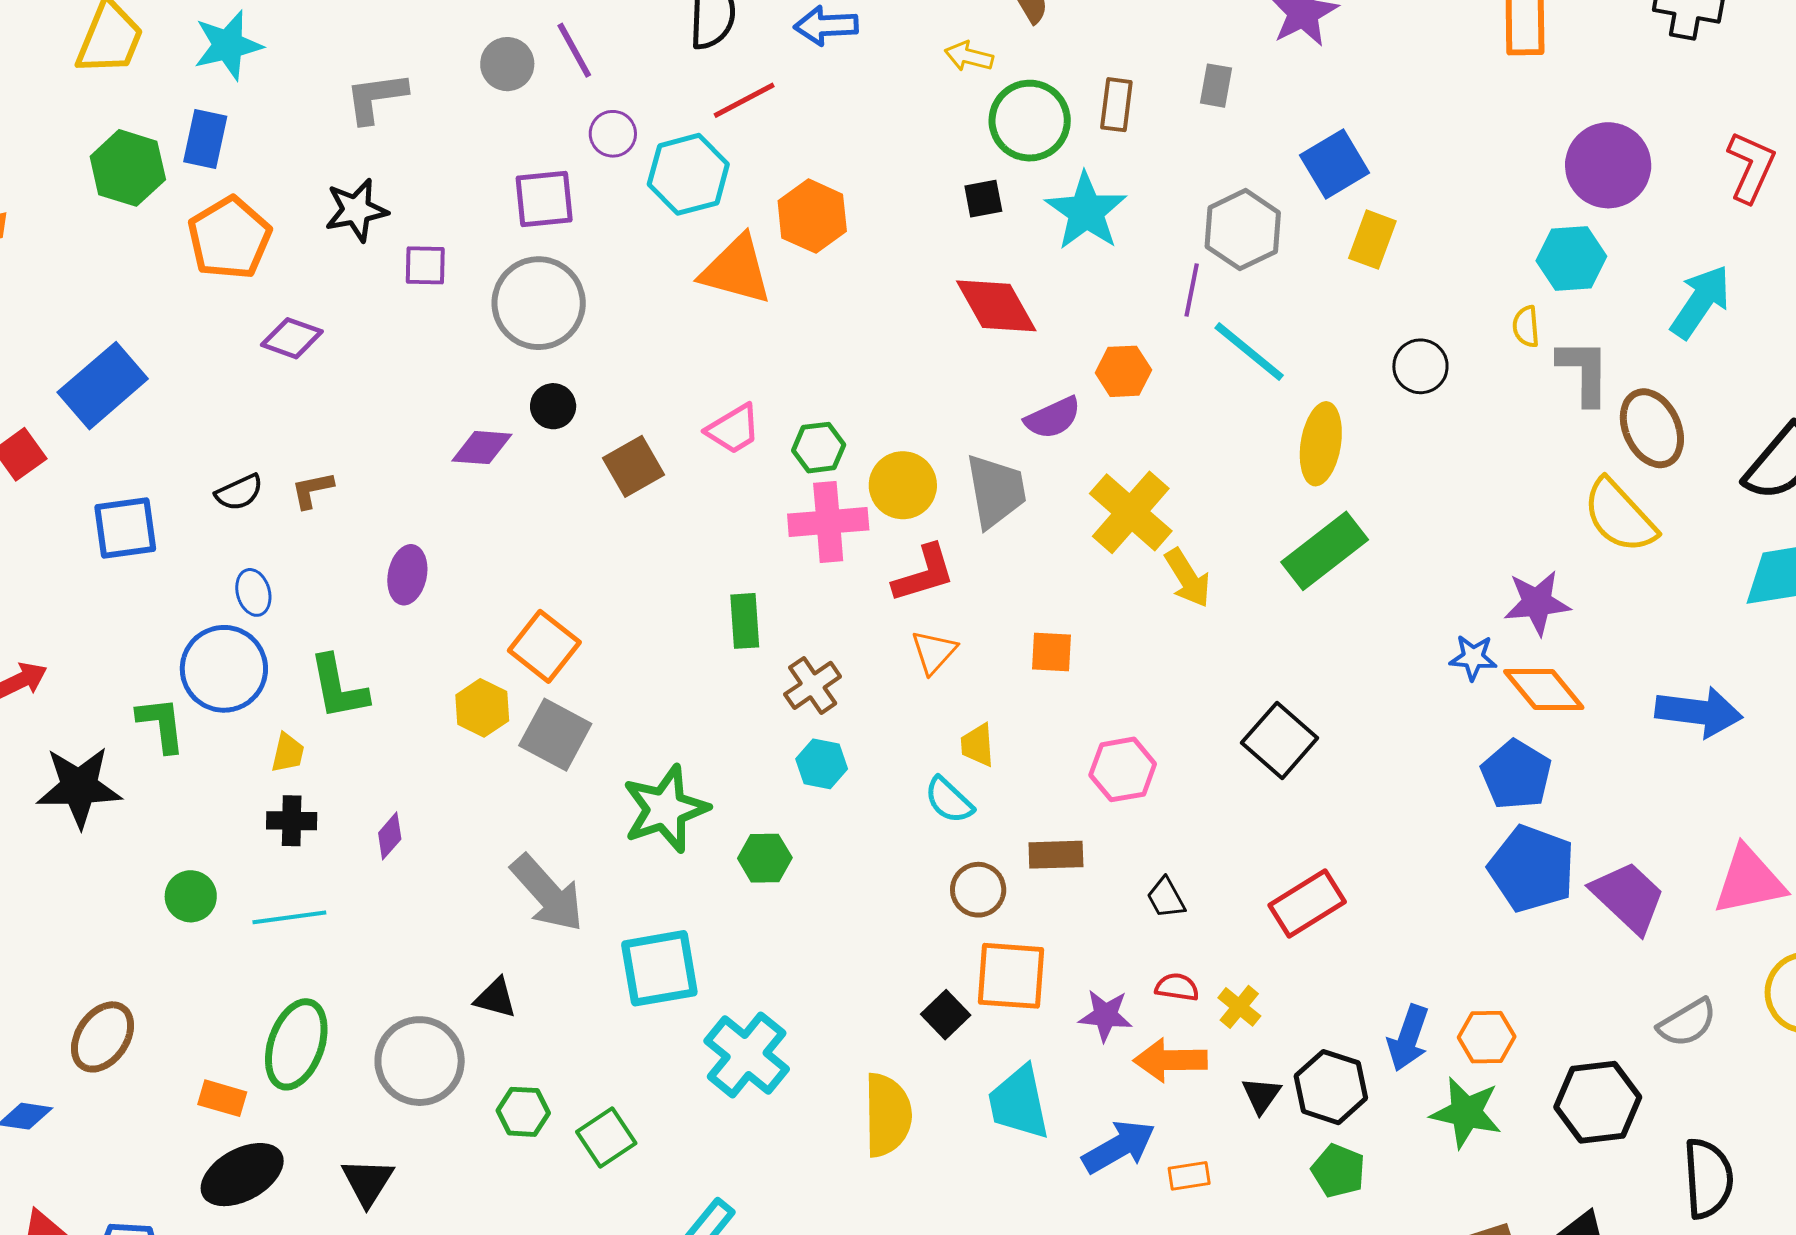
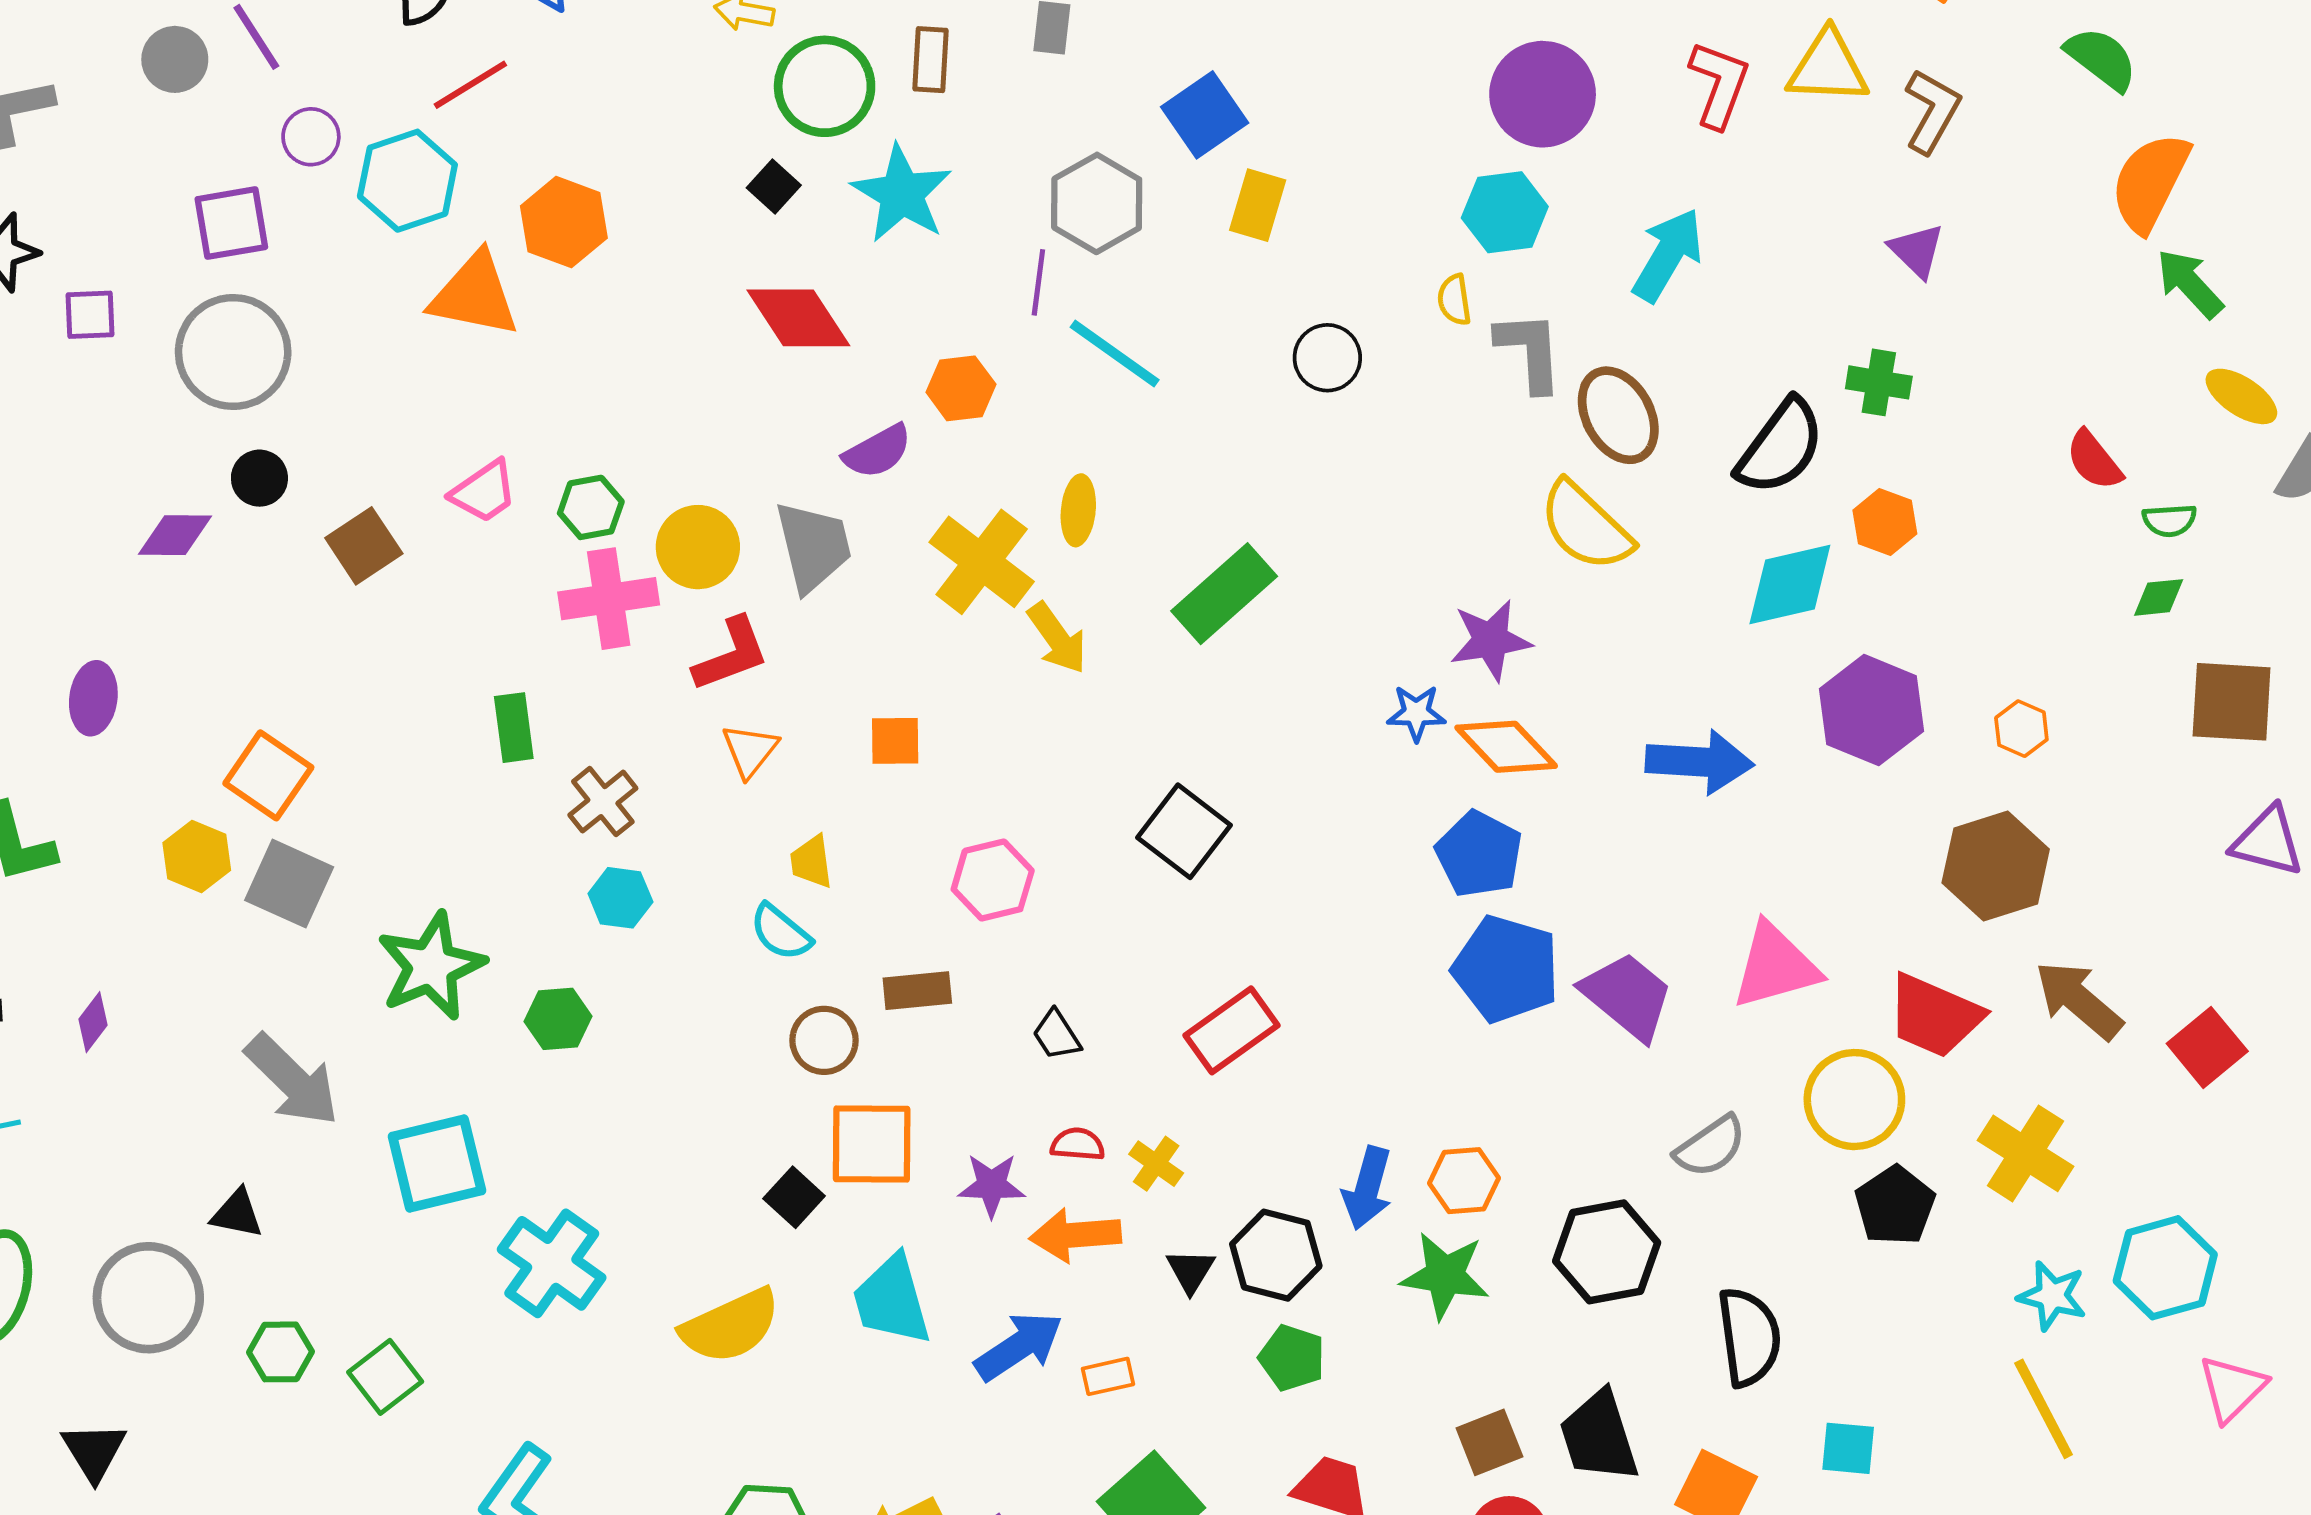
black square: (983, 199) -> (774, 187), turned -33
yellow ellipse: (1321, 444) -> (1078, 510), moved, size x0.7
yellow semicircle: (887, 1115) -> (730, 1326), turned 70

